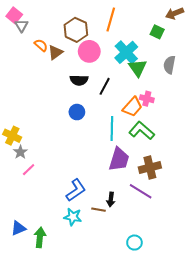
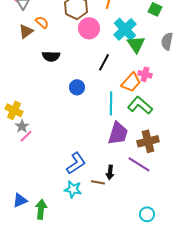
brown triangle: (55, 52) -> (26, 31), moved
black semicircle: (79, 80) -> (51, 56), moved
pink line: (29, 170) -> (26, 136), moved
cyan circle: (134, 243) -> (147, 214), moved

